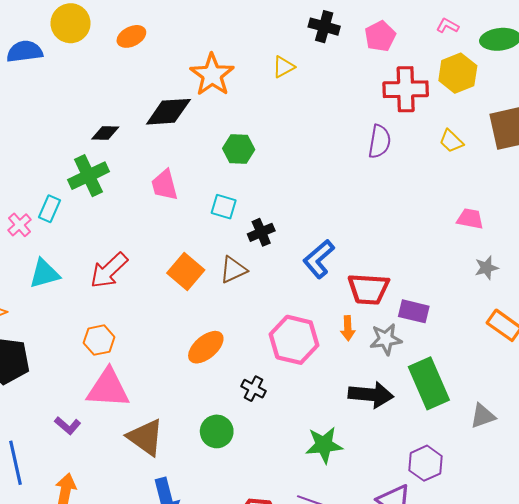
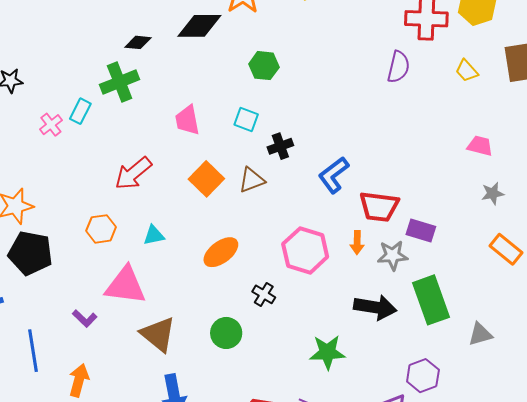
pink trapezoid: (165, 185) -> (187, 120), moved
cyan triangle: (44, 274) -> (154, 235), moved, size x0.7
orange hexagon: (99, 340) -> (101, 229), moved

